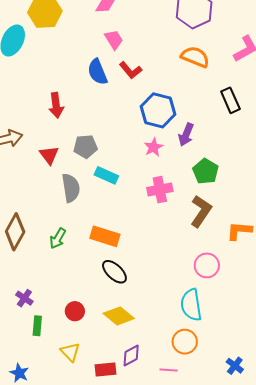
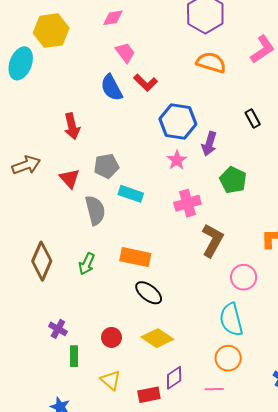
black rectangle: (230, 100) -> (253, 119), moved, size x0.7
brown L-shape: (201, 211) -> (212, 240), moved

